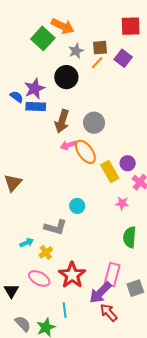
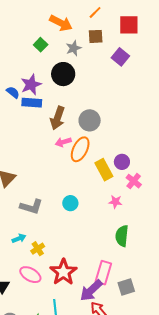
green square: (43, 38) -> (41, 45), moved, size x0.6
brown square: (100, 48) -> (96, 36), moved
orange line: (97, 63) -> (95, 12), moved
orange ellipse: (85, 152) -> (80, 149), turned 60
gray L-shape: (55, 227) -> (31, 207), moved

